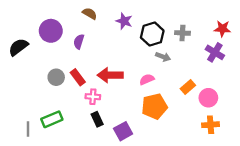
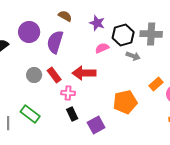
gray cross: (182, 33) -> (151, 34), size x1.5
purple semicircle: (79, 42) -> (55, 42), size x1.6
pink semicircle: (147, 79) -> (102, 48), moved
green rectangle: (52, 119) -> (30, 114), turned 60

